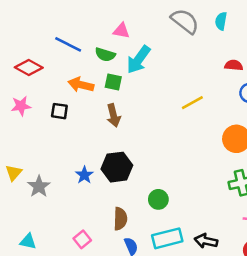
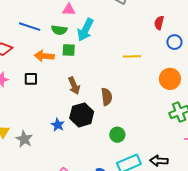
red semicircle: (234, 65) -> (159, 23), turned -72
yellow line: (192, 103) -> (132, 56), turned 36
brown arrow: (113, 115) -> (74, 86), moved
brown semicircle: (120, 219) -> (107, 97), moved

